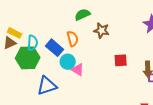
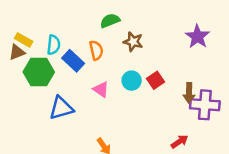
cyan semicircle: (33, 43) -> (54, 45), moved
red square: (121, 60) -> (155, 80), turned -32
cyan circle: (68, 62) -> (132, 81), moved

